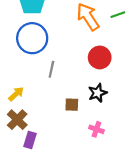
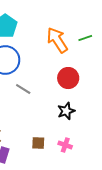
gray line: (51, 69) -> (23, 89), turned -70
brown square: (72, 105) -> (38, 143), moved

